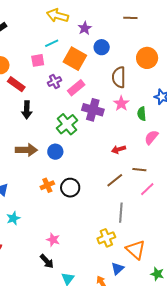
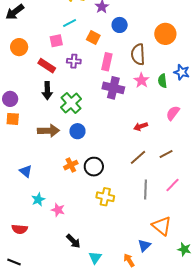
orange square: (75, 59) -> (93, 37), size x0.6
purple cross: (54, 81) -> (74, 61), turned 32
red rectangle: (16, 84) -> (47, 66), moved
pink rectangle: (76, 88) -> (107, 62), moved, turned -36
green semicircle: (142, 114) -> (162, 81), moved
green cross: (67, 124) -> (71, 103), moved
brown line: (139, 170) -> (166, 154), moved, turned -32
pink line: (147, 189) -> (172, 185), moved
yellow cross: (106, 238) -> (105, 197), moved, turned 36
pink star: (53, 240) -> (58, 210), moved

